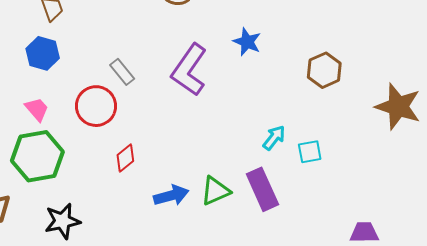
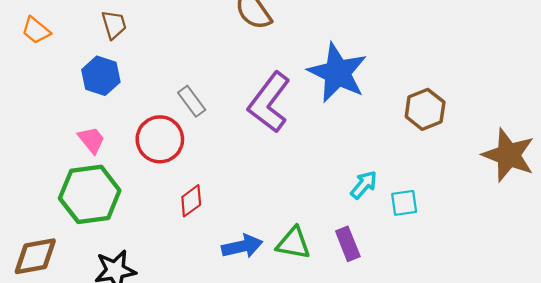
blue star: (247, 42) -> (337, 73), size x1.8
purple rectangle: (262, 189) -> (348, 244), size x0.7
green triangle: (215, 191) -> (293, 243), turned 32

